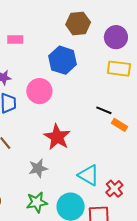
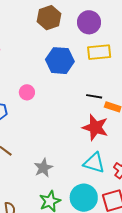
blue hexagon: (63, 60) -> (60, 61), moved
pink circle: (39, 91) -> (27, 92), size x0.6
red star: (57, 137) -> (95, 127), moved

